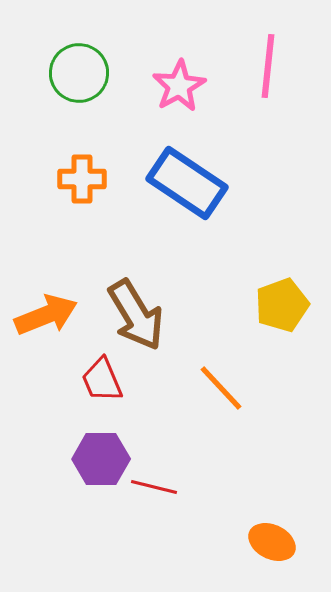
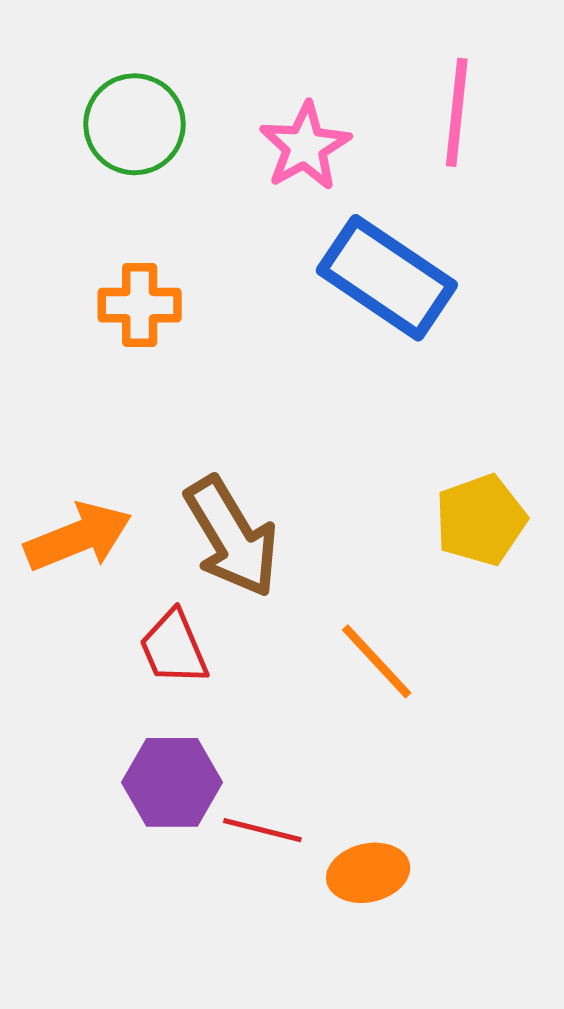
blue rectangle: (187, 183) -> (387, 278), moved
orange ellipse: (272, 542) -> (368, 873), moved, turned -39

